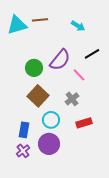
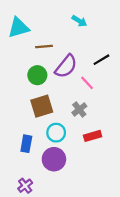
brown line: (40, 20) -> (44, 46), moved
cyan arrow: (78, 26) -> (79, 21), moved
brown square: (38, 96) -> (42, 106), turned 30
purple cross: (23, 151) -> (25, 186), moved

